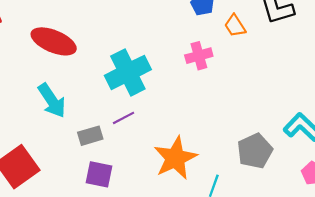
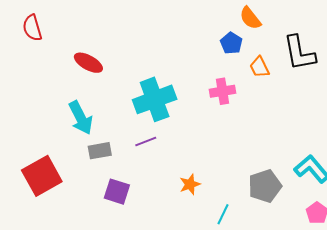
red ellipse: (54, 41) -> (88, 63), size x0.7
gray rectangle: (90, 136) -> (100, 151), moved
orange star: (175, 158) -> (190, 184), size x0.5

